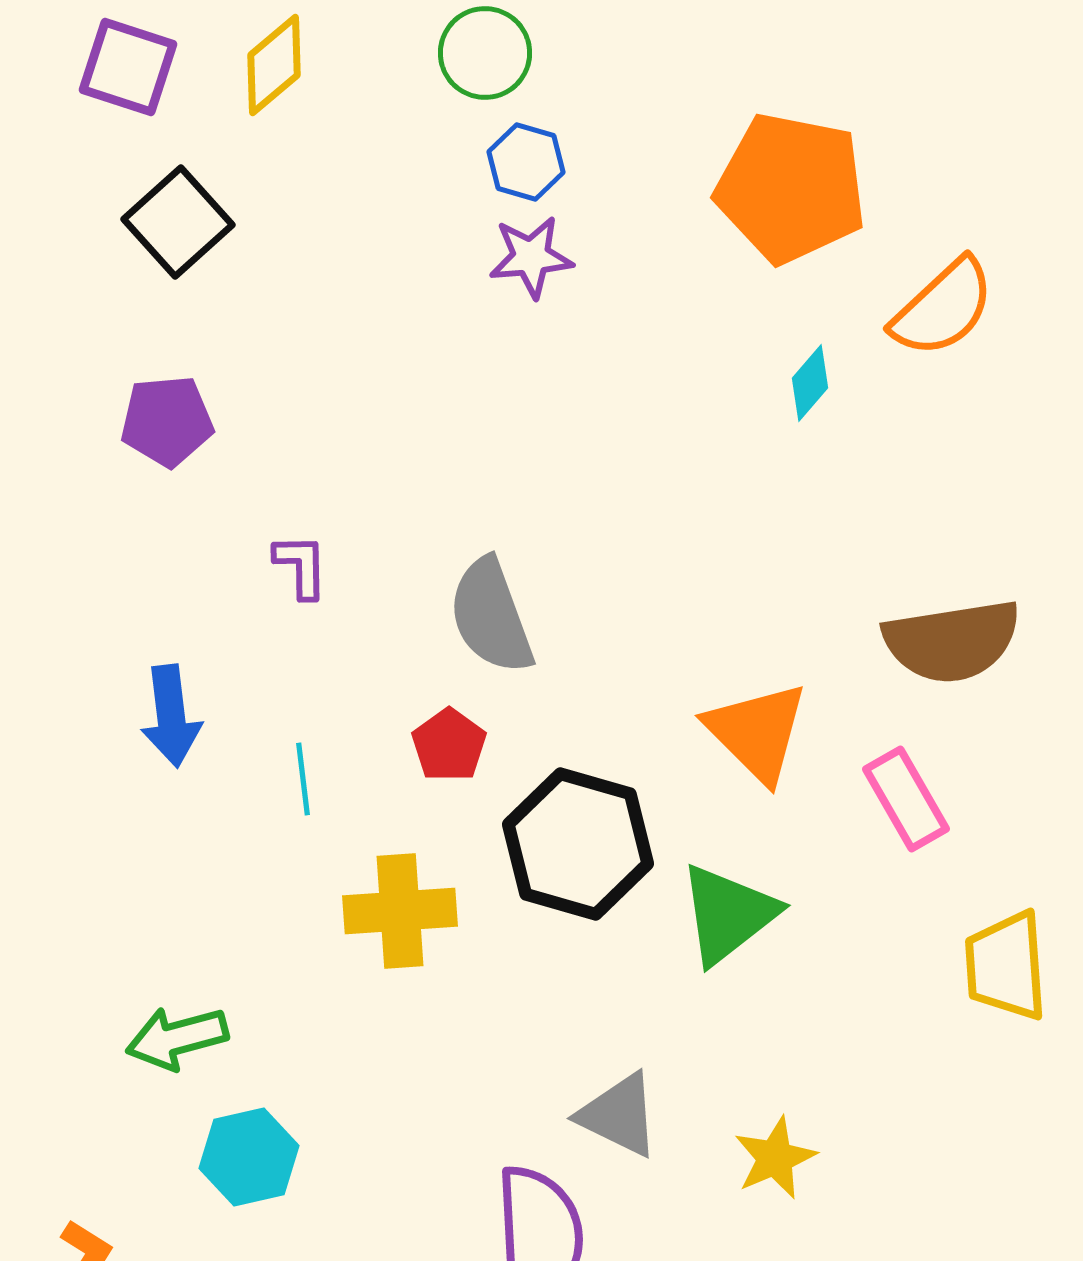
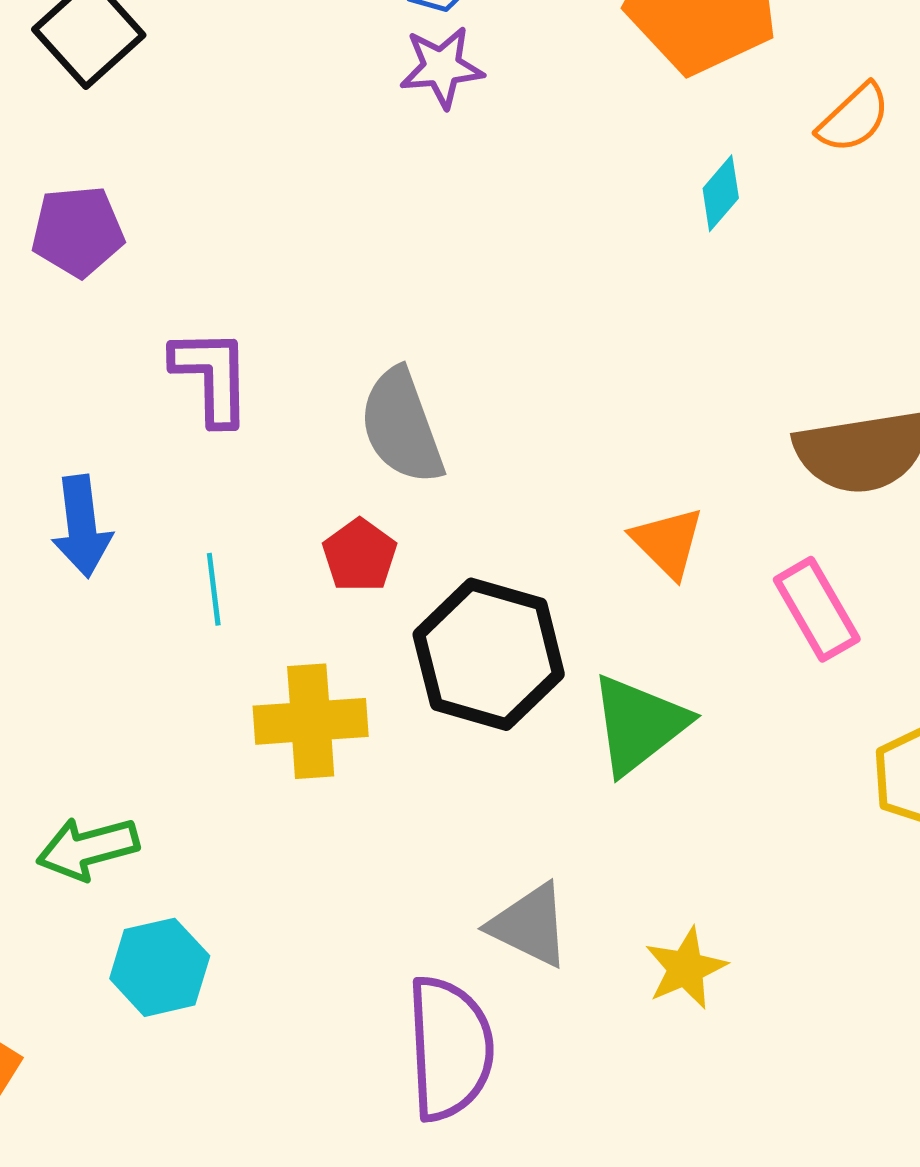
orange semicircle: (943, 308) -> (854, 118), size x0.7
purple L-shape: (301, 566) -> (212, 376), size x1.5
orange triangle: (757, 732) -> (668, 542), size x0.7

